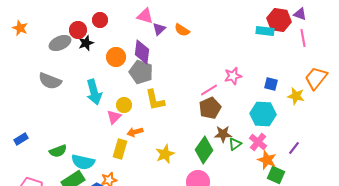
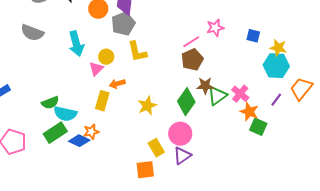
gray pentagon: (141, 72) -> (123, 24), turned 30
orange trapezoid: (316, 78) -> (301, 89), moved
cyan hexagon: (263, 114) -> (276, 66), moved
green triangle: (235, 144) -> (217, 96), size x1.5
green semicircle: (58, 151) -> (50, 103), moved

